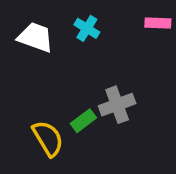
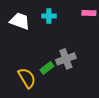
cyan cross: (87, 28) -> (49, 16), turned -32

